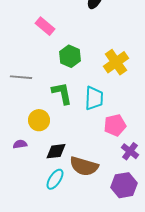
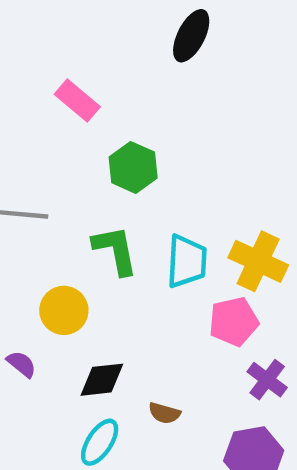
yellow cross: (116, 62) -> (258, 261), moved, turned -30
purple semicircle: (20, 144) -> (21, 364), turned 48
brown semicircle: (84, 166) -> (164, 413), size x0.5

